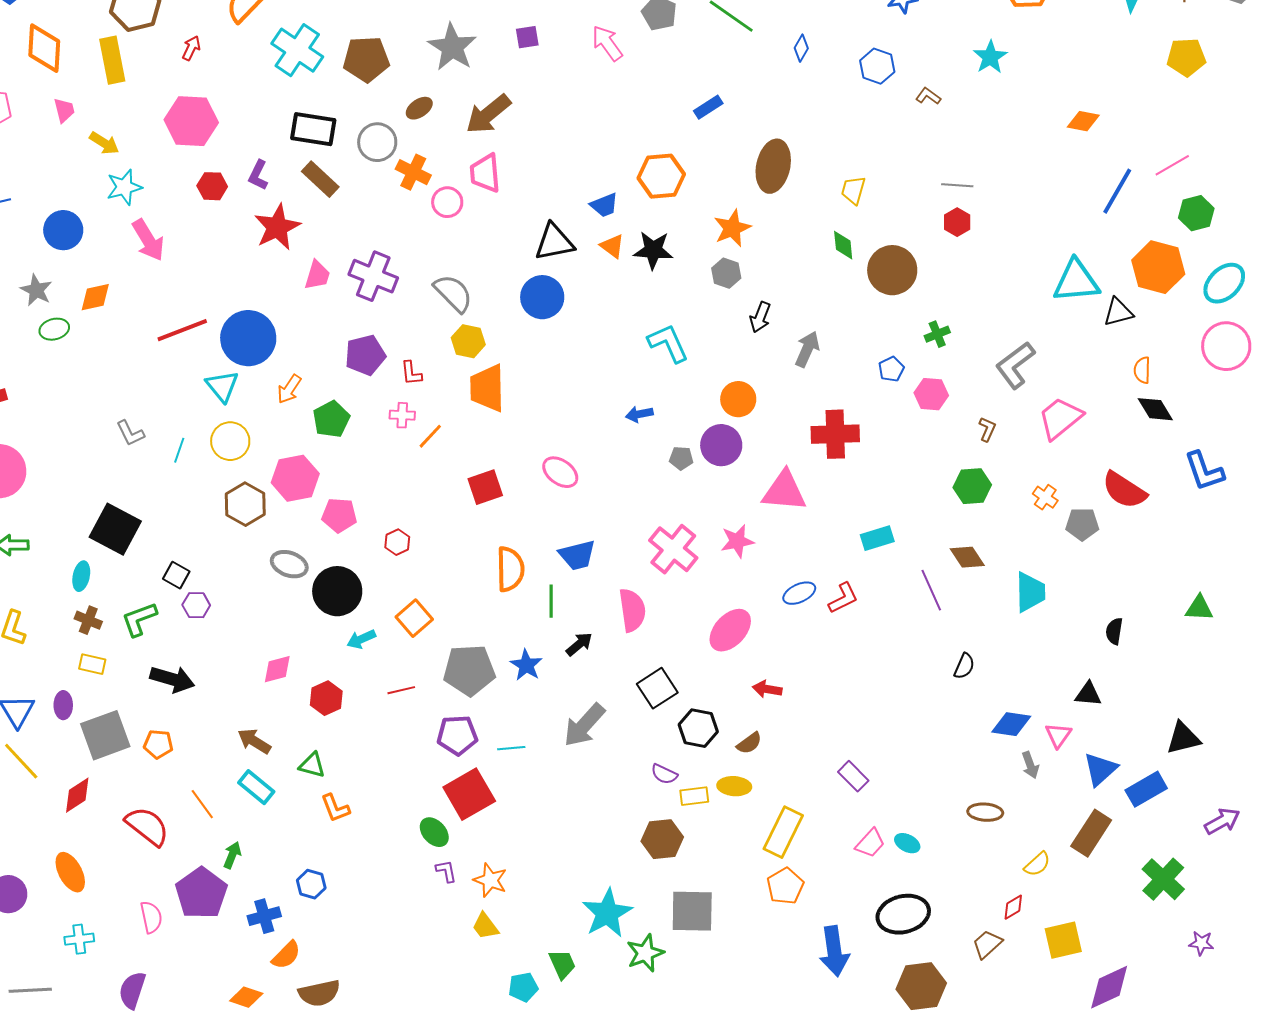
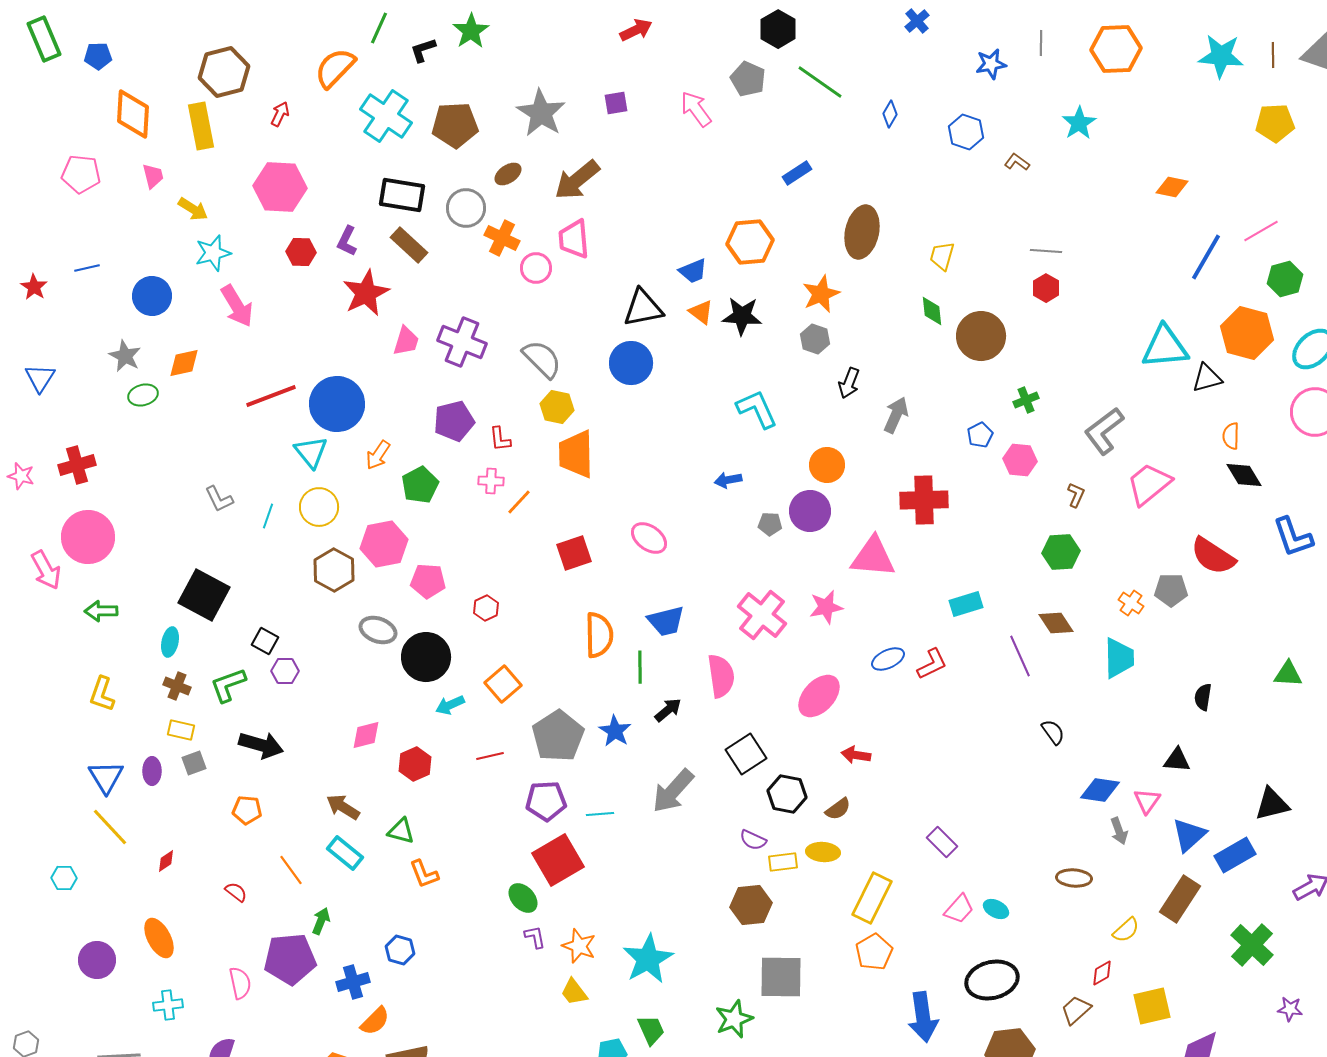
orange cross: (1045, 497) -> (1131, 603), moved
black semicircle: (964, 666) -> (1053, 732), turned -60
gray pentagon: (469, 670) -> (558, 736), turned -30
gray square: (105, 735) -> (194, 763), moved, size x0.5
red diamond: (77, 795) -> (166, 861), size x0.6
red semicircle: (147, 826) -> (236, 892), size x0.5
purple pentagon: (201, 893) -> (290, 959), turned 30
cyan star: (607, 913) -> (648, 959), moved

